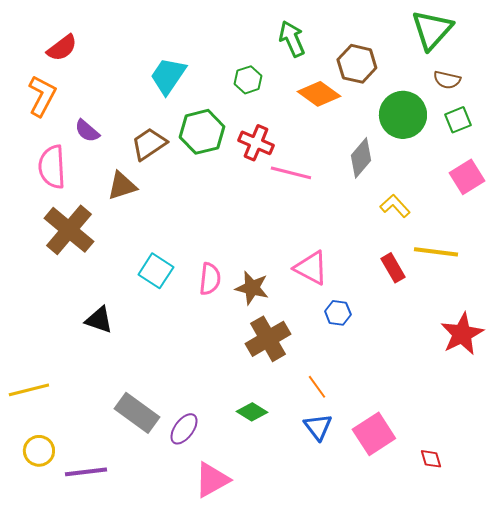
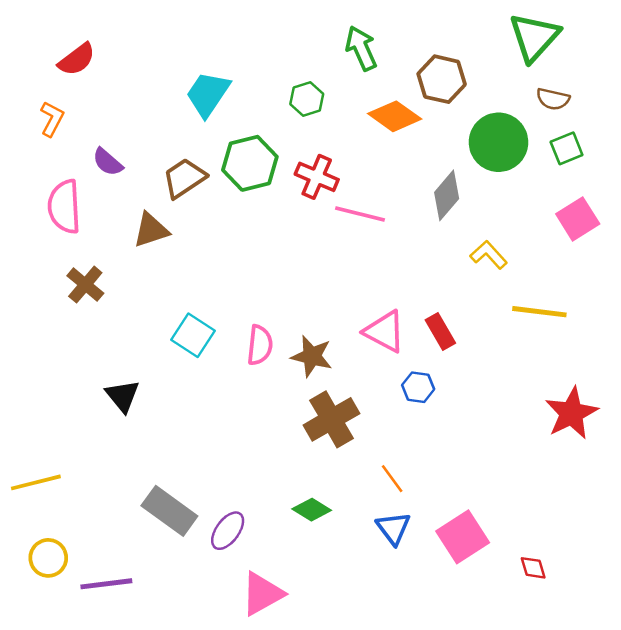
orange L-shape: (42, 96) -> (52, 119), size x0.7
brown cross: (69, 230) -> (85, 285), size x0.6
red rectangle: (393, 268) -> (440, 332), moved
black triangle: (99, 320) -> (122, 396), turned 32

